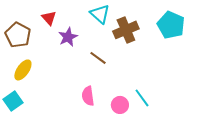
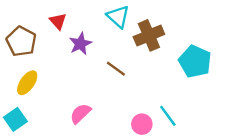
cyan pentagon: (171, 25) -> (195, 61), moved
pink semicircle: (88, 96) -> (80, 113), moved, turned 54

